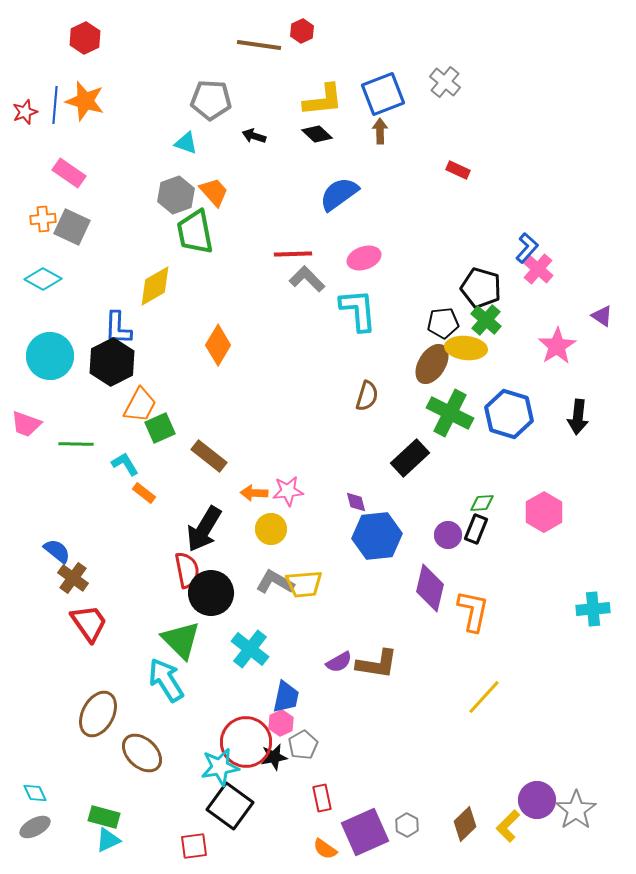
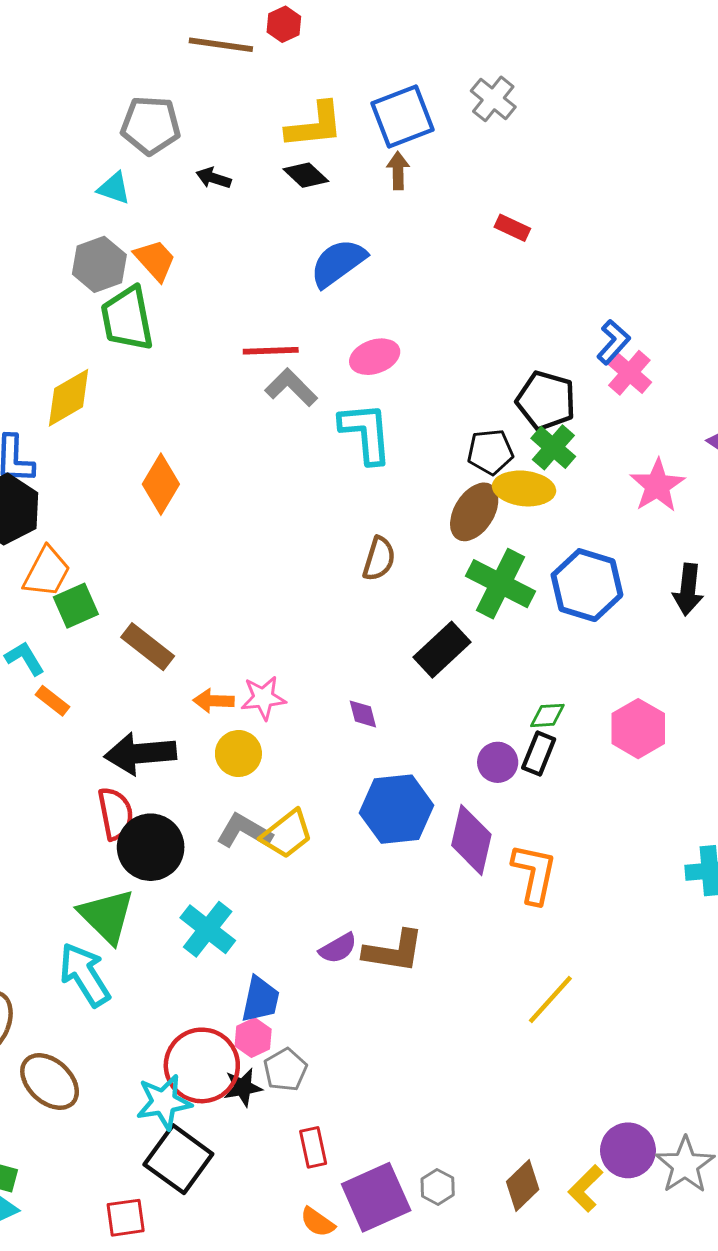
black arrow: (204, 529) -> (140, 754), turned 54
blue hexagon: (377, 536) -> (397, 809), moved
yellow trapezoid: (304, 584) -> (287, 834), turned -33

